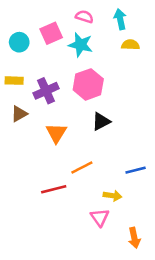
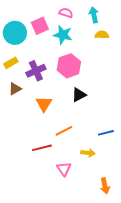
cyan circle: (19, 42) -> (15, 33), size x1.5
yellow rectangle: (14, 81) -> (11, 63), turned -32
pink triangle: (100, 217) -> (64, 169), moved

